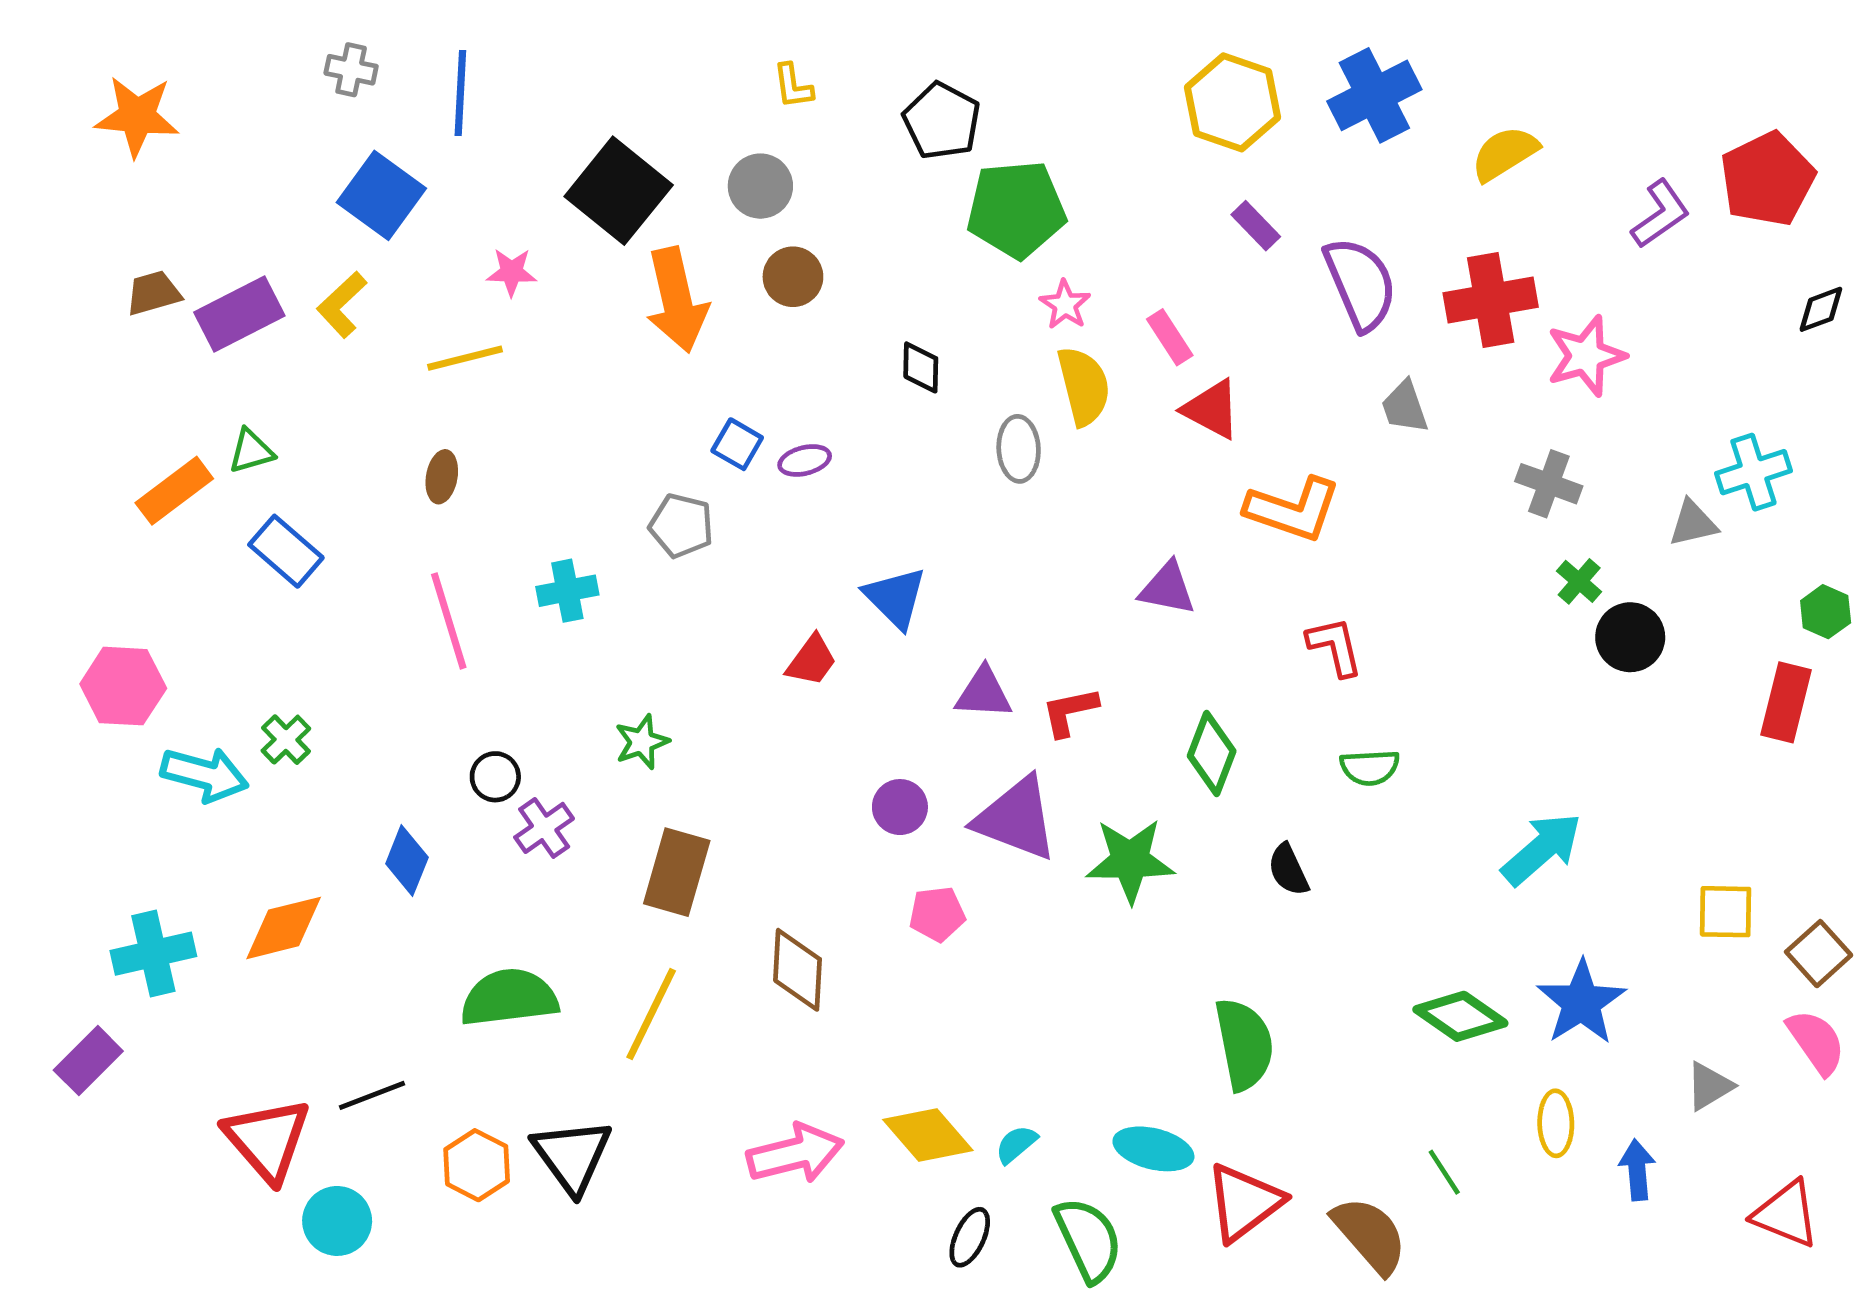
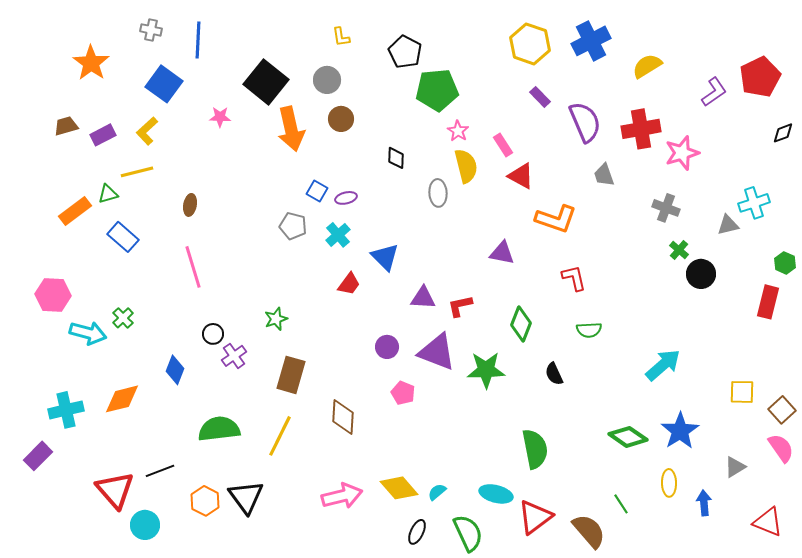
orange star: (137, 116) -> (91, 63), moved, turned 30
purple rectangle: (239, 314) -> (103, 135), size x0.7
yellow line: (465, 358) -> (137, 172), moved
cyan cross: (567, 591) -> (338, 235), moved, turned -30
pink pentagon: (937, 914) -> (403, 393), turned 30

